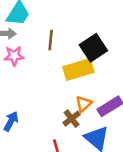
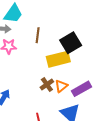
brown cross: (72, 119) -> (47, 84), moved

